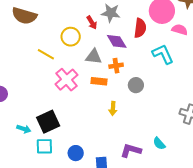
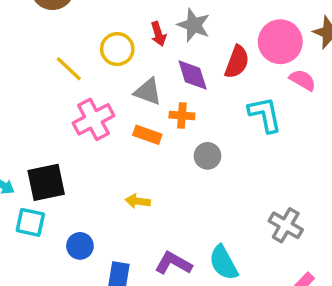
yellow arrow: (113, 109) -> (138, 201), moved, turned 80
cyan semicircle: (159, 143) -> (223, 263), size x1.5

